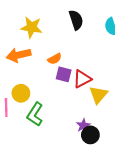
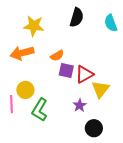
black semicircle: (76, 20) -> (77, 17), turned 36
purple star: (83, 125) -> (80, 105), moved

